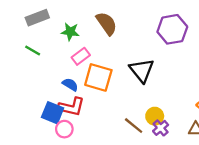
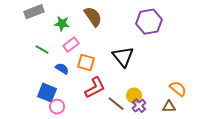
green line: (33, 50) -> (42, 50), moved
orange square: (98, 77) -> (86, 63), size x0.7
red L-shape: (71, 107) -> (95, 88), moved, turned -40

